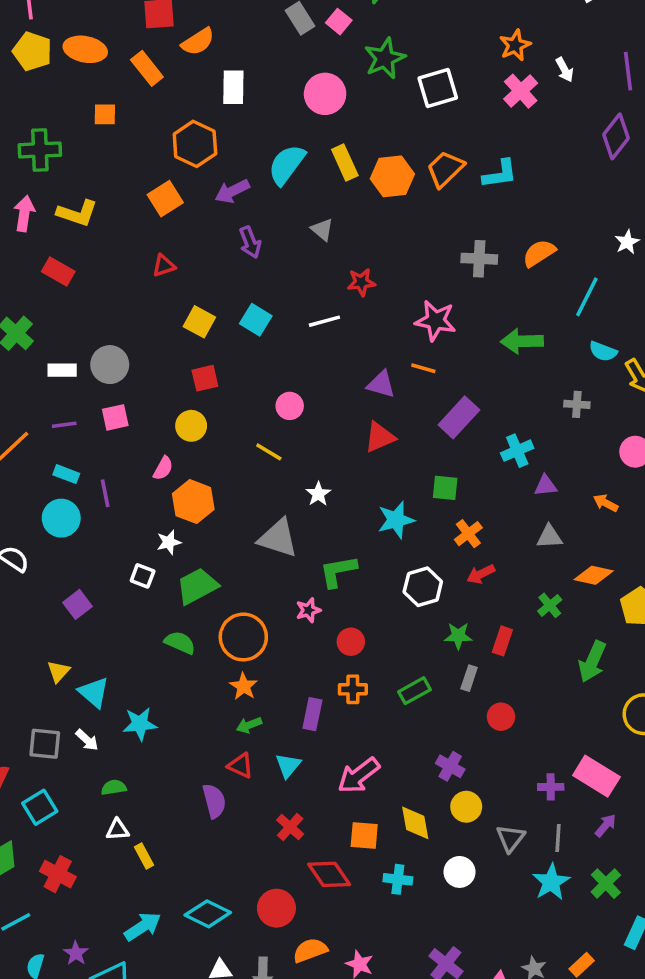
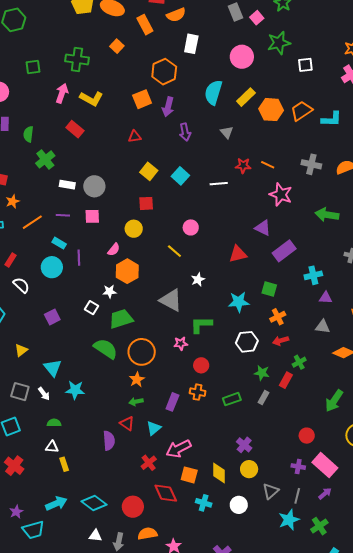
white square: (438, 88) -> (305, 65), size x0.7
orange square: (105, 114) -> (117, 46), turned 32
yellow rectangle: (345, 162) -> (246, 97), turned 60
cyan semicircle: (287, 165) -> (213, 92), turned -30
purple arrow: (232, 191) -> (168, 107), moved, turned -60
orange line: (423, 368) -> (268, 165), moved
purple triangle: (381, 384) -> (263, 228), moved
green cross: (550, 605) -> (299, 362), moved
green semicircle: (180, 643) -> (106, 349), size x1.4
yellow triangle: (58, 671) -> (21, 350), moved
red circle: (501, 717) -> (307, 436), moved
pink arrow: (359, 776) -> (179, 449), moved

